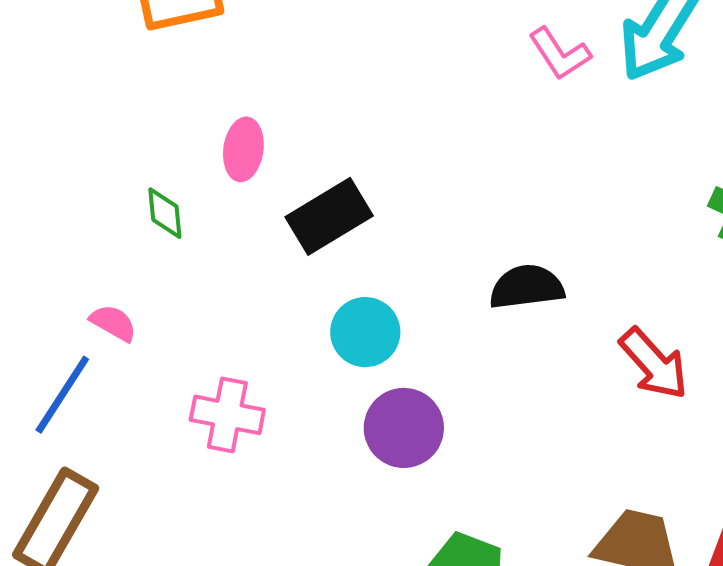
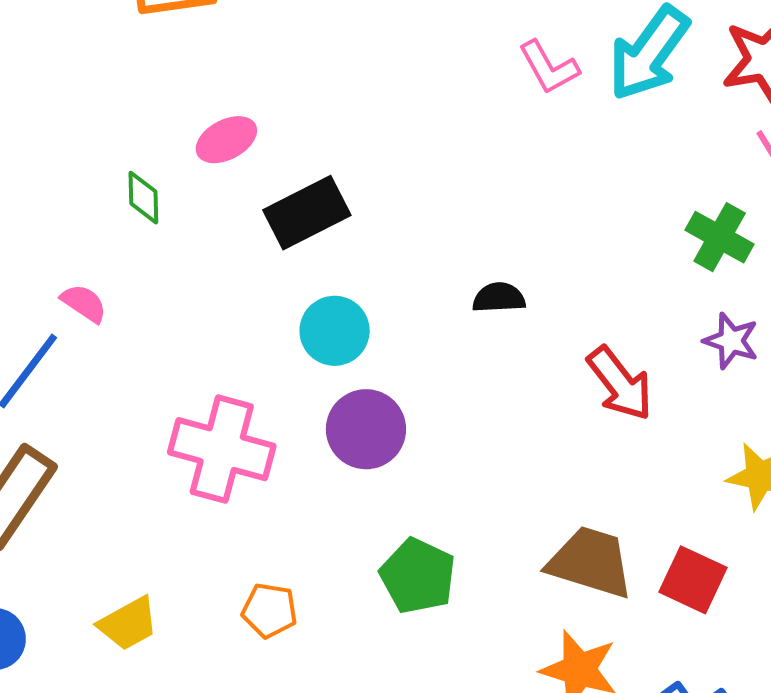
pink ellipse: (243, 149) -> (226, 140), turned 50
black semicircle: (527, 287) -> (499, 298), size x0.7
pink cross: (227, 415) -> (222, 449), moved, size x1.4

